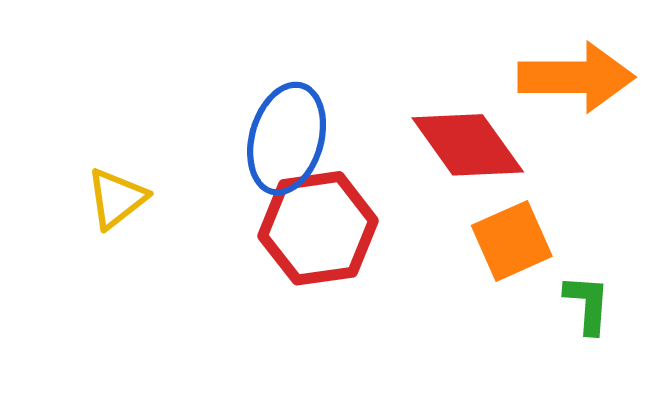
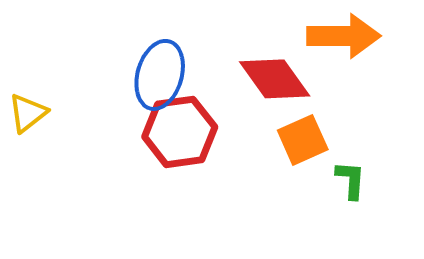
yellow triangle: (117, 198) -> (28, 113), moved

